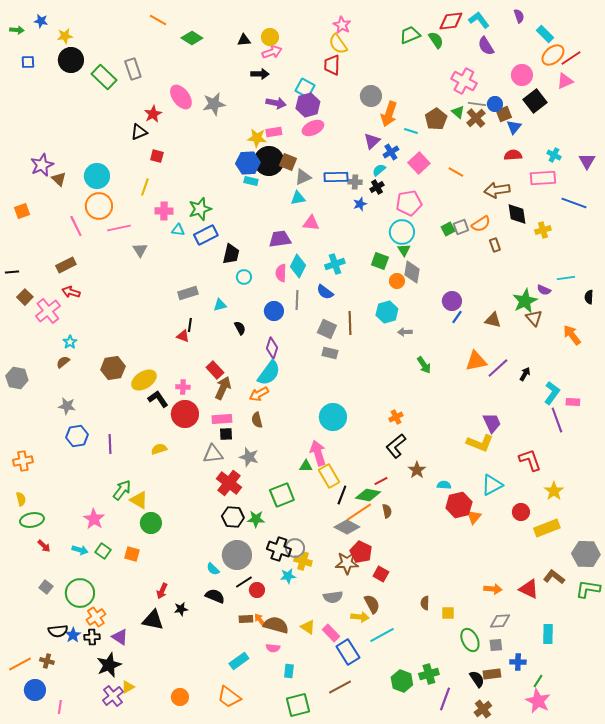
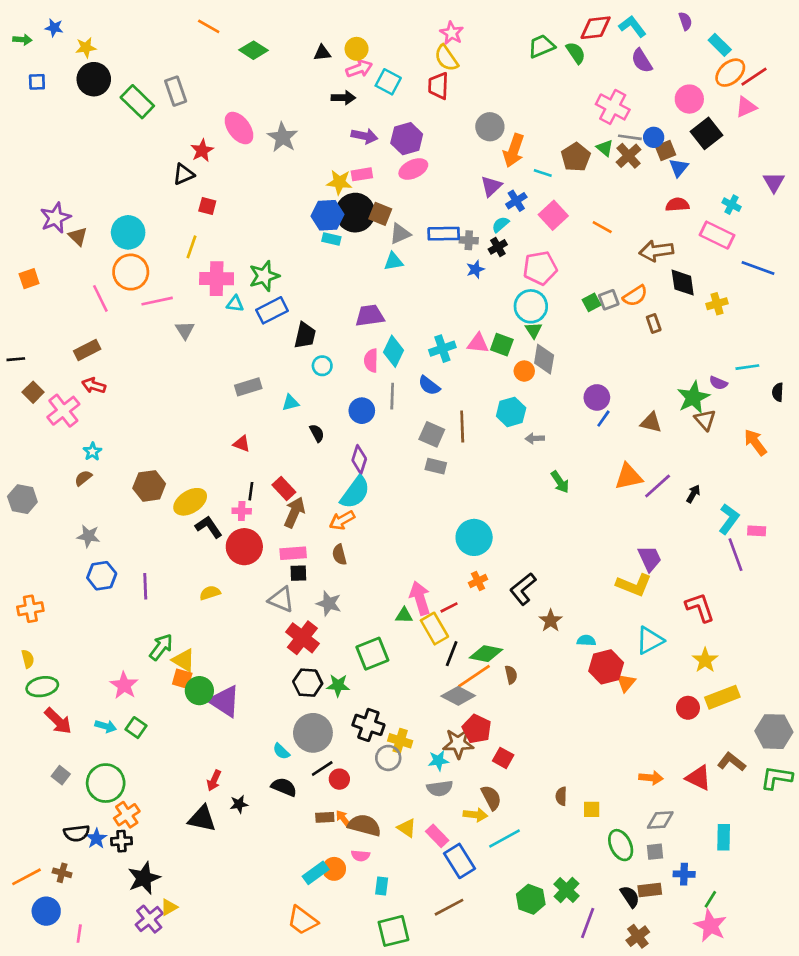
cyan square: (305, 88) -> (388, 82), moved
gray star: (214, 104) -> (283, 137), turned -30
purple triangle: (587, 161) -> (774, 182), moved
pink rectangle: (543, 178) -> (717, 235), turned 30
pink cross: (164, 211) -> (217, 279), size x1.4
pink triangle: (311, 223) -> (478, 343), moved
black line: (190, 325) -> (251, 491), moved
cyan circle: (333, 417) -> (474, 537), moved
orange cross: (396, 417) -> (478, 581), moved
gray triangle: (213, 454) -> (281, 599), turned 30
red line: (381, 481) -> (449, 607), moved
yellow star: (554, 491) -> (705, 660), moved
red circle: (521, 512) -> (688, 708), moved
red arrow: (44, 546) -> (58, 721), size x1.6
gray circle: (295, 548) -> (388, 758), moved
orange square: (132, 554) -> (182, 679), moved
cyan star: (288, 576) -> (438, 761), moved
purple triangle: (120, 637) -> (224, 701), moved, size x1.5
green cross: (429, 674) -> (566, 890), turned -30
orange circle: (180, 697) -> (334, 869), moved

